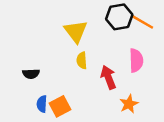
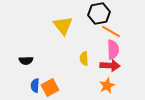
orange line: (142, 22) -> (111, 32), moved
yellow semicircle: (82, 60) -> (84, 59), moved
red arrow: (108, 77) -> (110, 66), moved, turned 114

